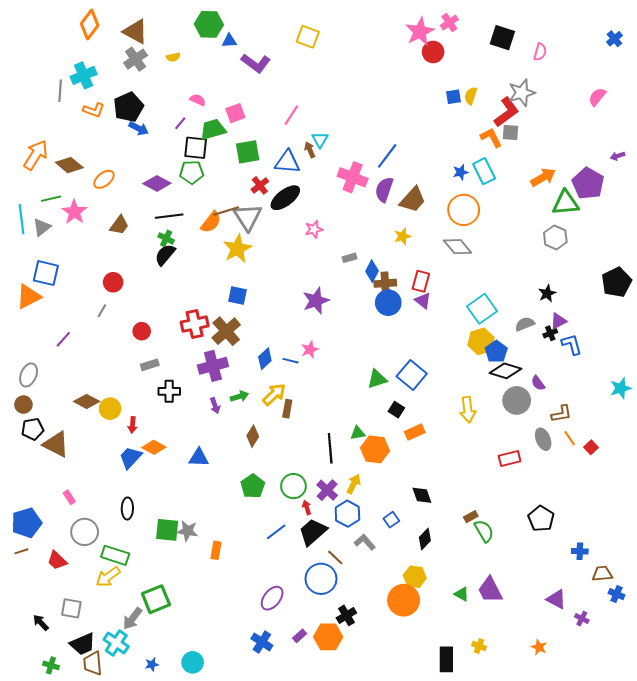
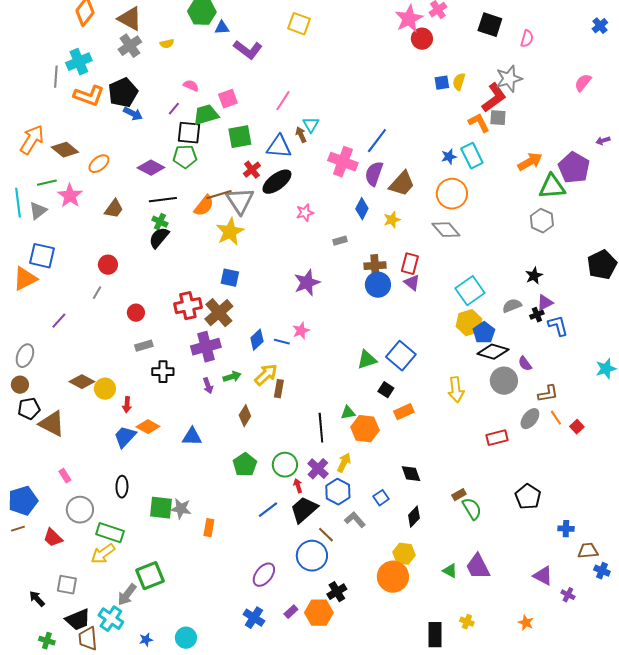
orange L-shape: (94, 110) -> (89, 96), size x1.4
blue diamond: (372, 271) -> (362, 209), moved
gray ellipse: (543, 439) -> (530, 419), turned 60

